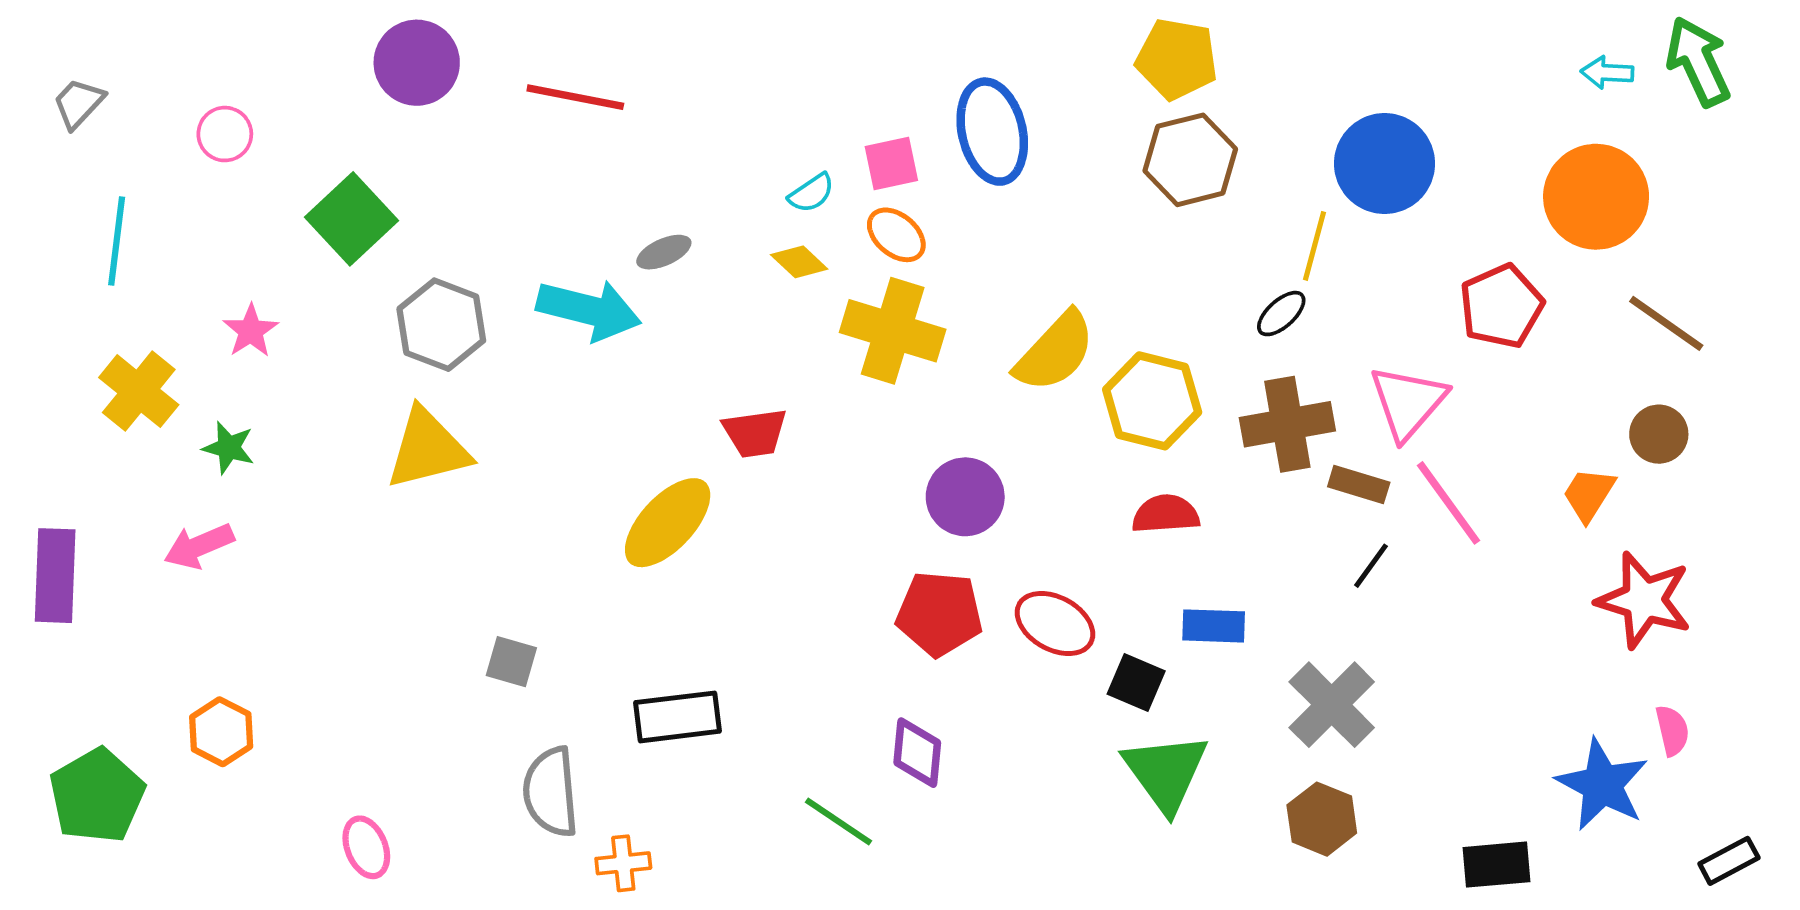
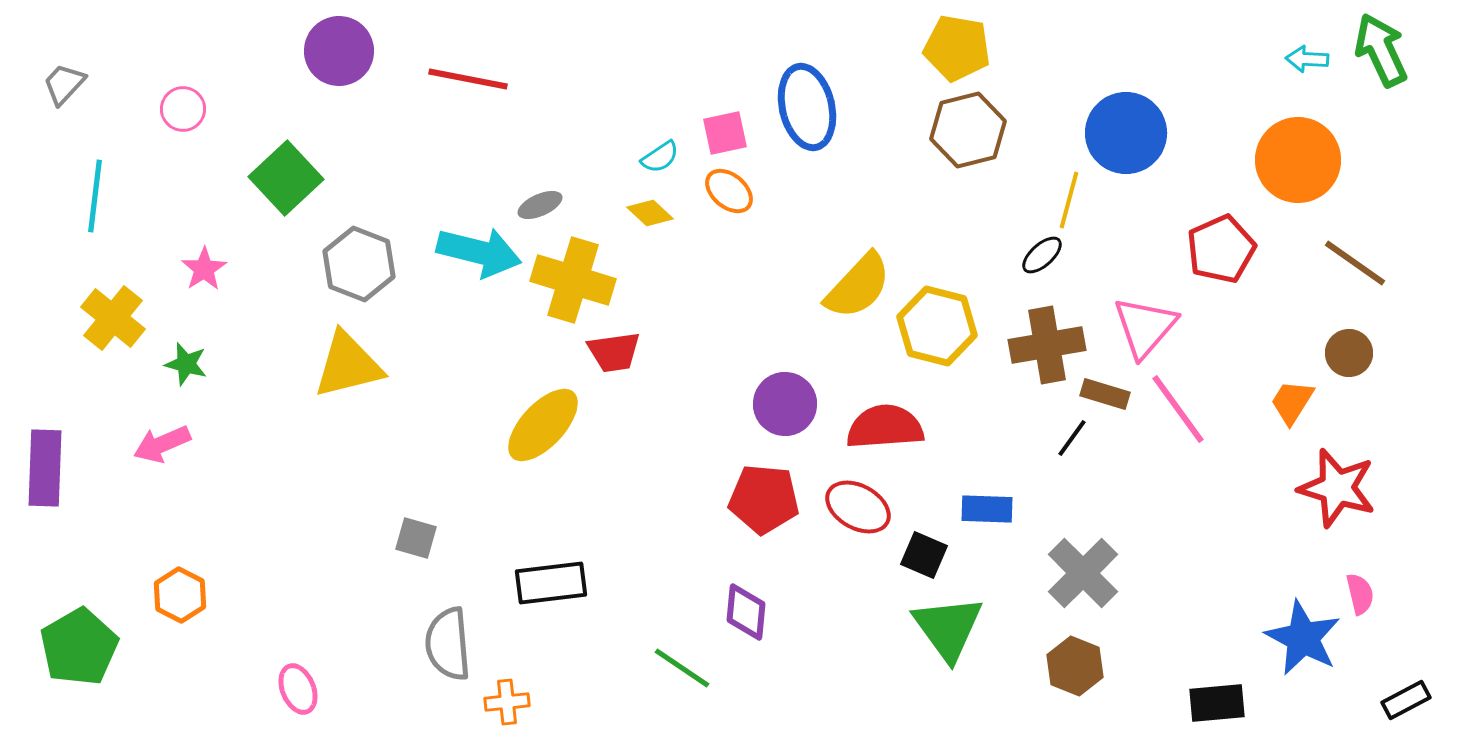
yellow cross: (893, 331) -> (573, 280), moved
red semicircle: (1166, 514) -> (885, 427), moved, size x1.4
black line: (1371, 566) -> (1072, 438), moved

